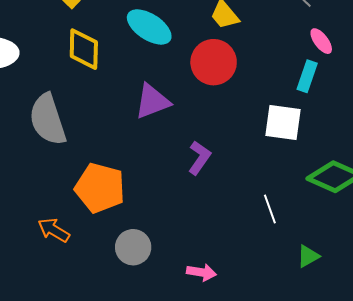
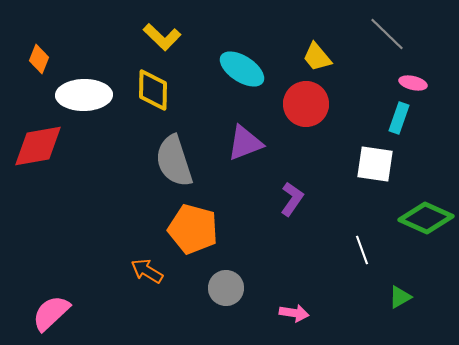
pink ellipse: (321, 41) -> (413, 83), turned -40
yellow diamond: (84, 49) -> (153, 90), moved
gray semicircle: (48, 119) -> (174, 161), moved

